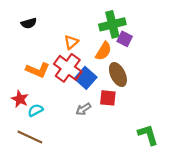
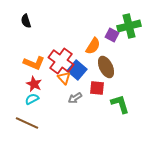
black semicircle: (29, 23) -> (26, 21), turned 88
green cross: (112, 24) -> (129, 26), moved
orange triangle: (71, 42) -> (64, 78), moved, turned -32
red star: (20, 99) -> (34, 84), moved
green L-shape: (148, 135) -> (120, 104), moved

